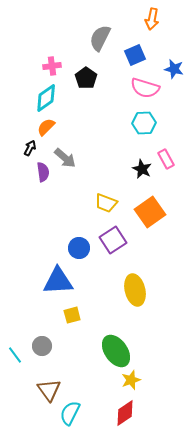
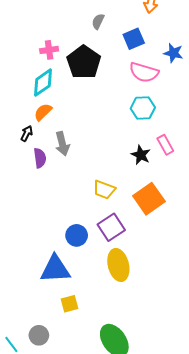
gray semicircle: (100, 38) -> (98, 21), size x0.6
black pentagon: (86, 78) -> (84, 62), size x1.5
gray arrow: (65, 158) -> (62, 144), turned 35
yellow ellipse: (135, 290) -> (118, 265), moved

